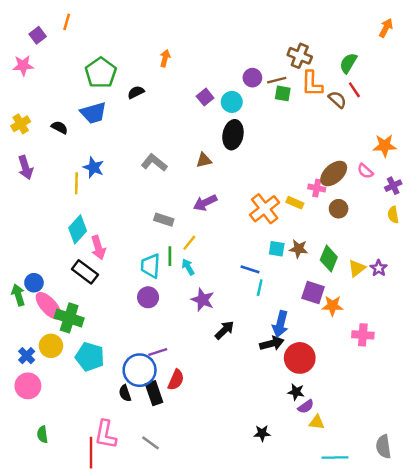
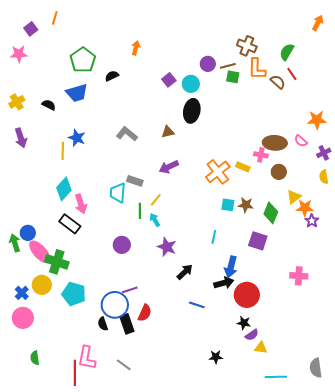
brown ellipse: (334, 174) -> (275, 143), turned 45
cyan trapezoid: (150, 266) -> (118, 193), moved
yellow triangle: (357, 268) -> (294, 197), moved
blue line: (250, 269) -> (197, 305), moved
orange star: (332, 306) -> (305, 208), moved

